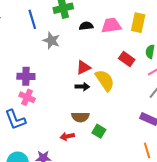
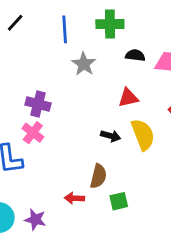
red triangle: (83, 67) -> (128, 98), moved
brown semicircle: (80, 117) -> (98, 176), turned -90
green square: (99, 131) -> (119, 201), turned 32

